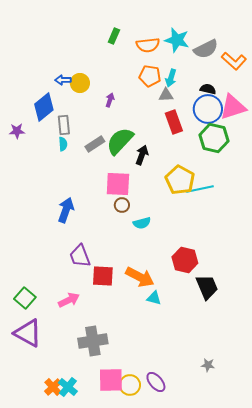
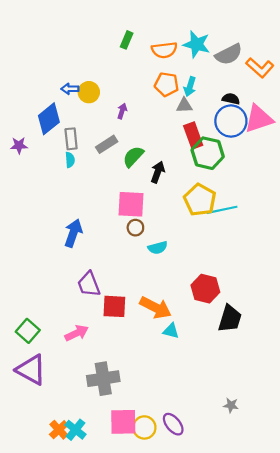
green hexagon: (214, 138) -> (208, 153), moved
green semicircle: (120, 141) -> (133, 157), size x0.7
gray rectangle: (95, 144) -> (107, 144), moved
black trapezoid: (207, 287) -> (230, 319), turned 40

